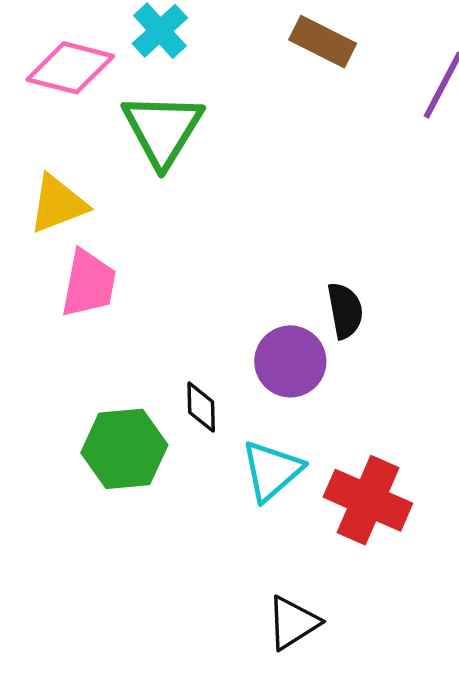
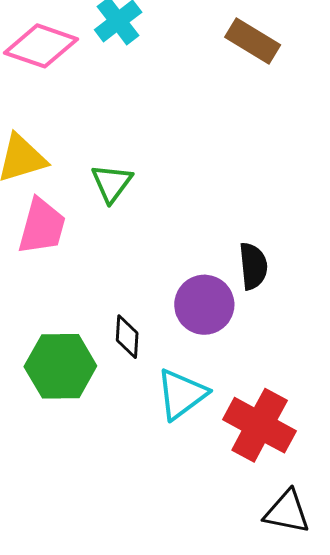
green triangle: (163, 130) -> (112, 183), moved, size x0.6
black triangle: (293, 623) -> (287, 512), moved, turned 39

